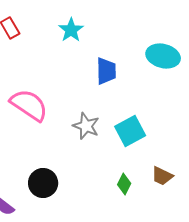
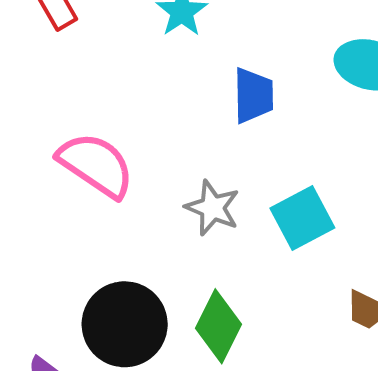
black circle: (43, 183) -> (125, 324), size x1.4
green diamond: (124, 184) -> (219, 326), moved, size x1.6

